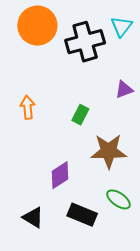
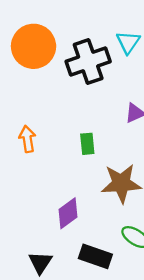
green rectangle: (80, 115) -> (87, 144), turned -30
black triangle: (33, 217) -> (40, 263), turned 35

